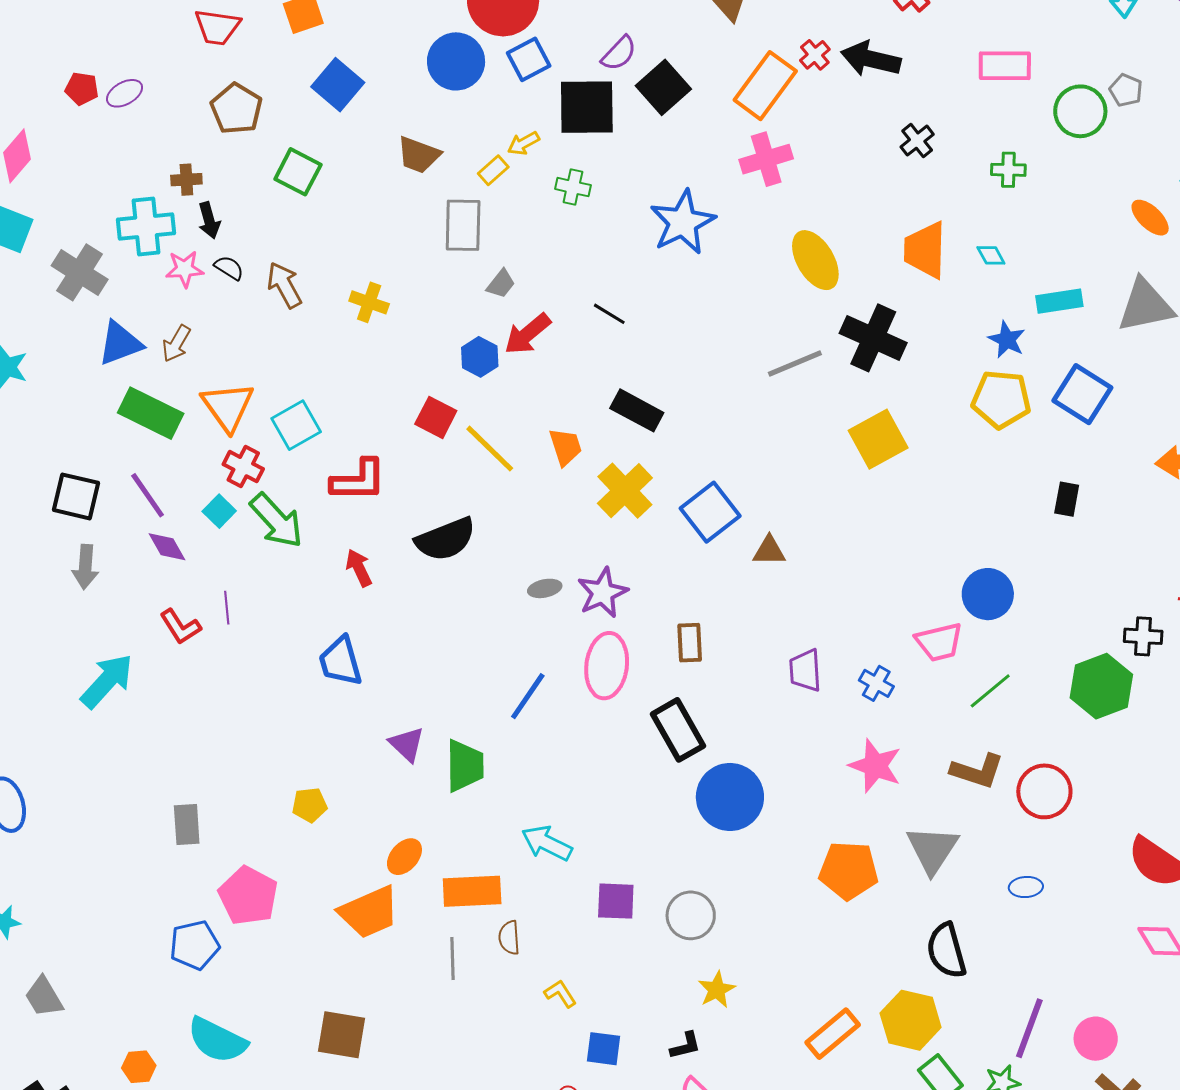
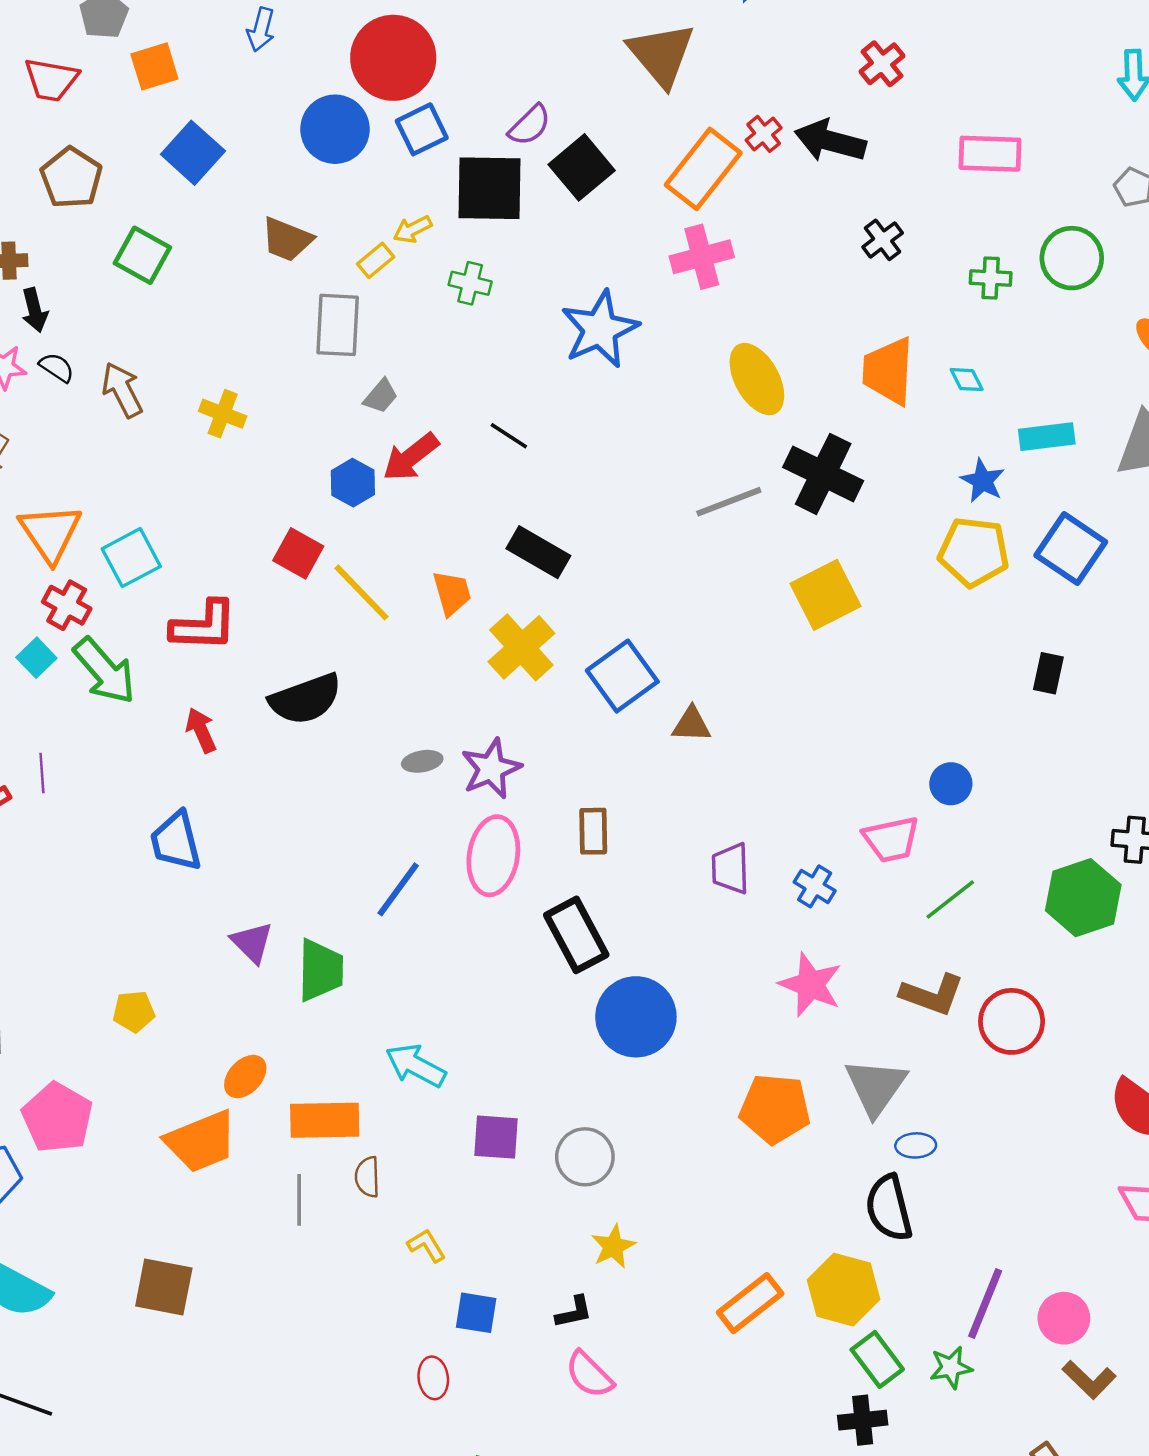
green circle: (1080, 111) -> (1072, 258), moved
blue circle: (988, 594) -> (951, 784), size x0.7
blue ellipse: (1026, 887) -> (916, 1145), moved

